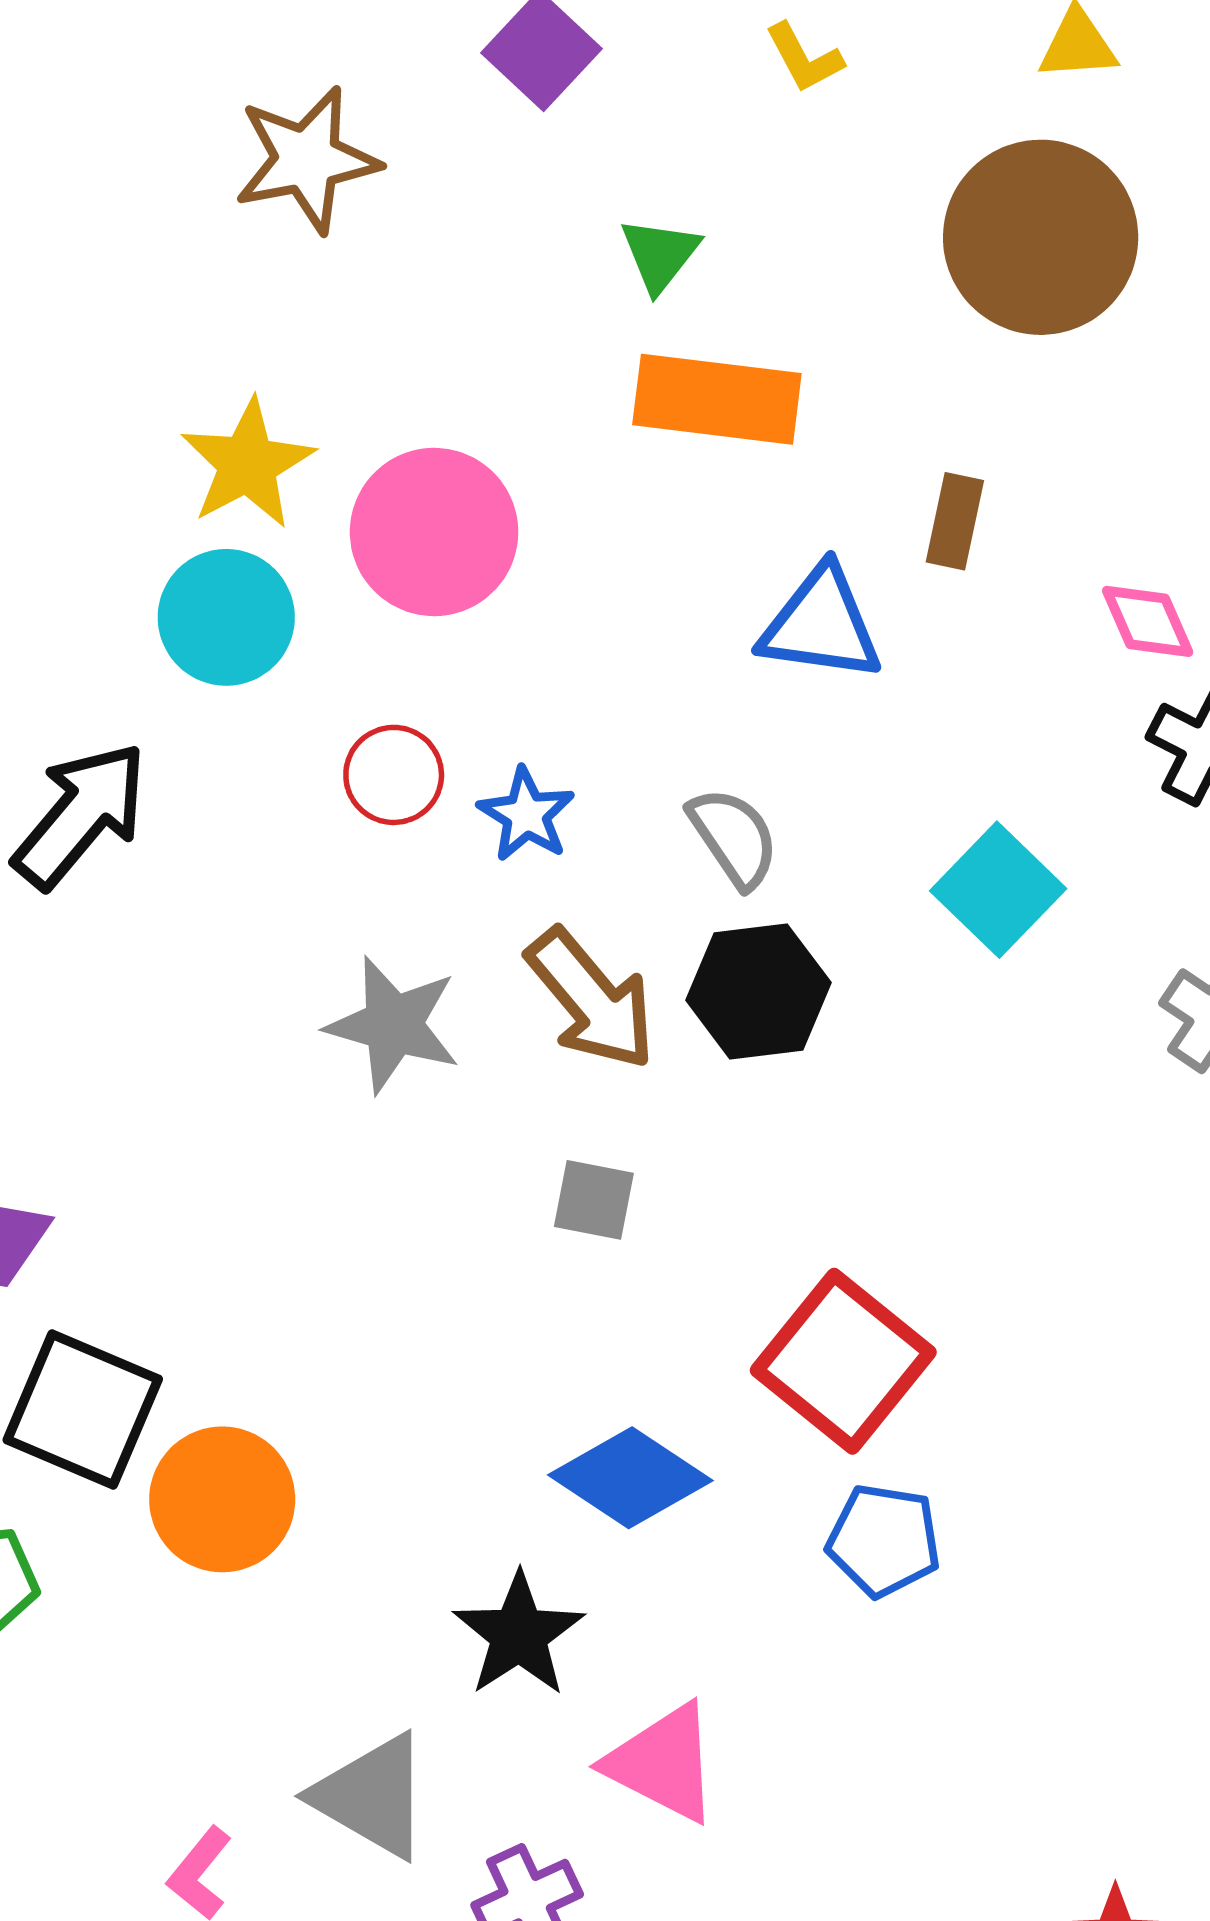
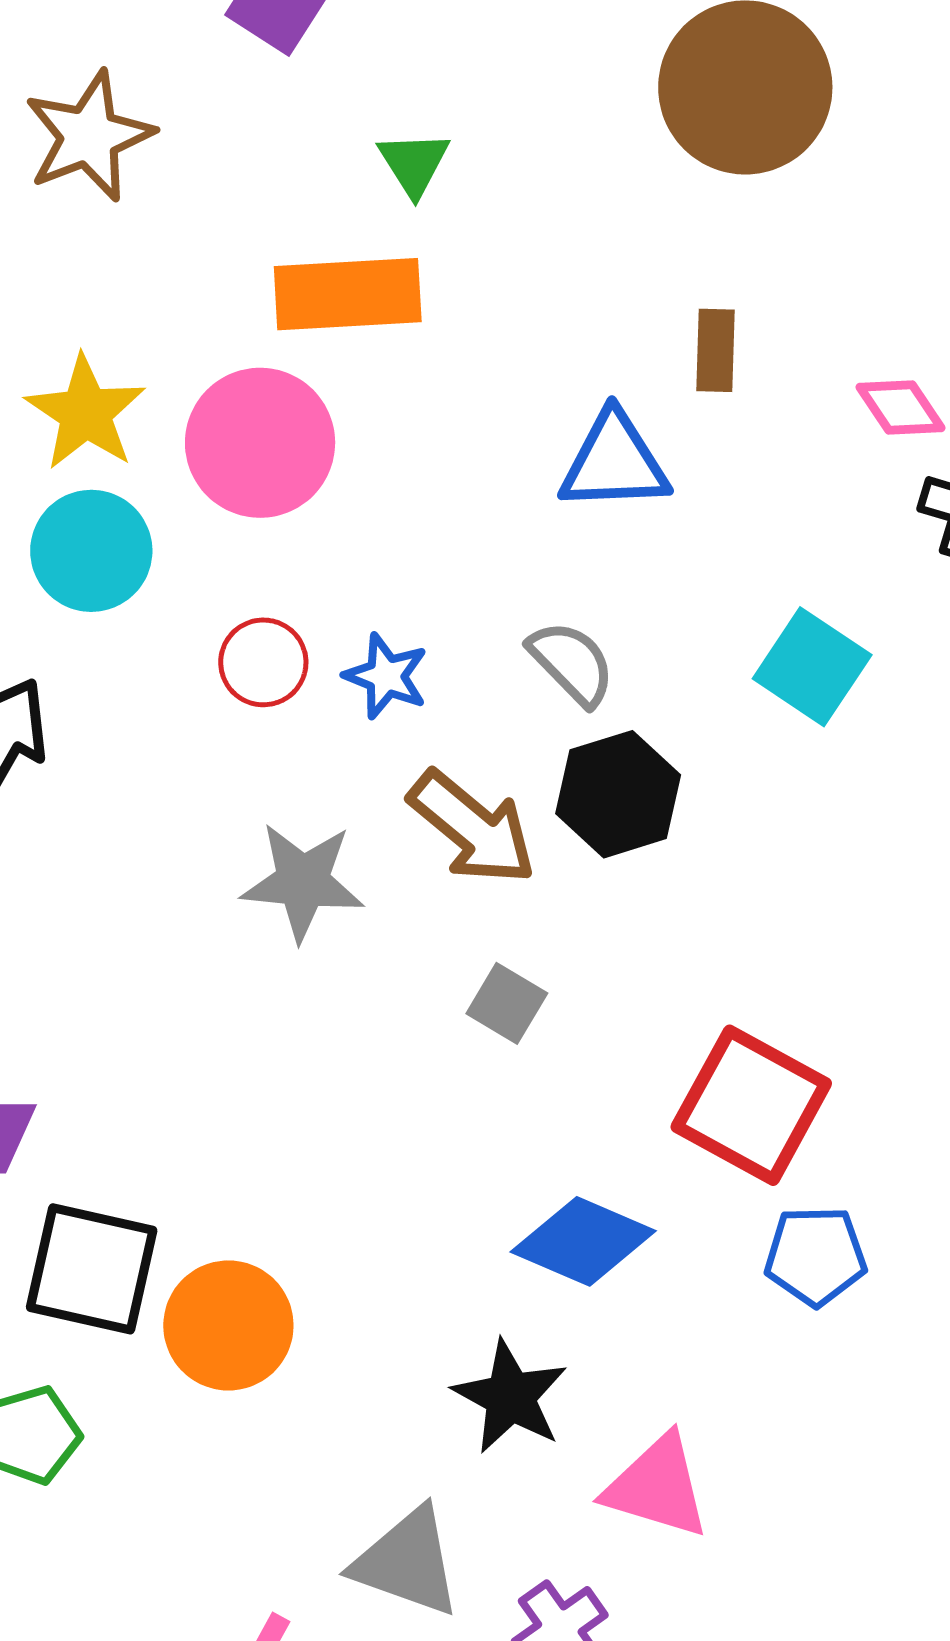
orange rectangle: (717, 399) -> (348, 294), moved
gray square: (594, 1200) -> (507, 1003), turned 30

